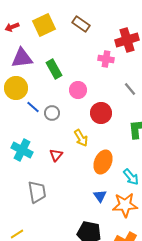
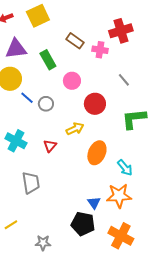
brown rectangle: (81, 24) -> (75, 41), moved
yellow arrow: (81, 138) -> (75, 129), turned -84
blue triangle: (100, 196) -> (94, 203), moved

